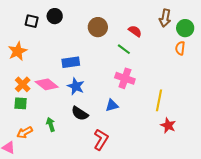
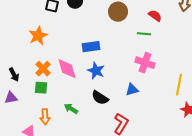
green line: (124, 49) -> (144, 34), turned -32
pink diamond: (47, 84) -> (67, 69), turned 35
green arrow: (51, 124) -> (71, 109), turned -40
orange arrow: (25, 133) -> (45, 117), turned -63

